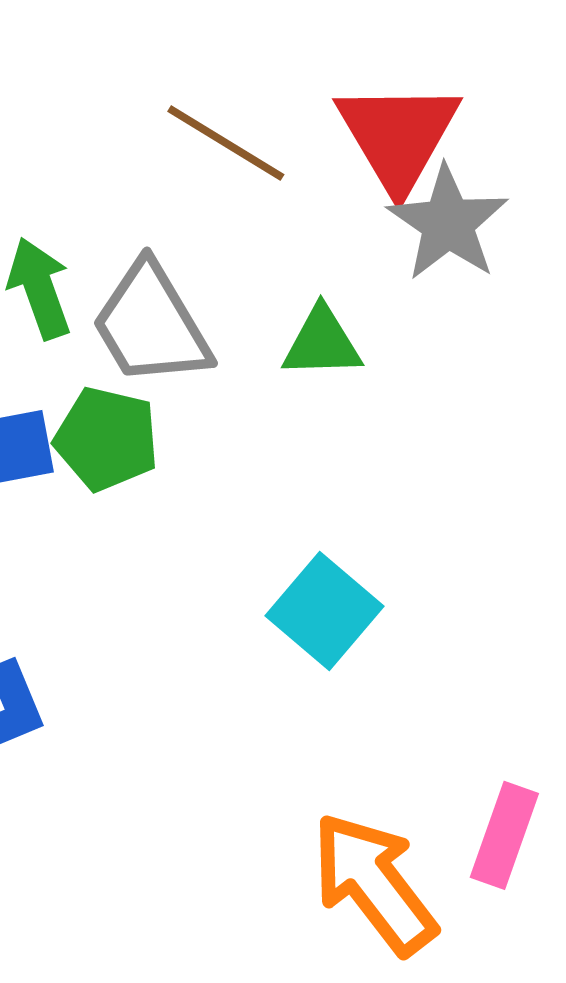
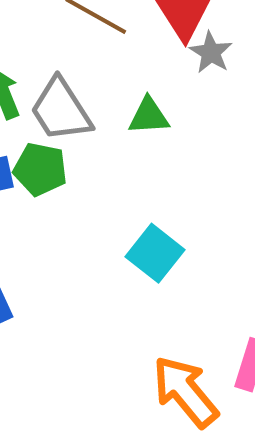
gray star: (448, 223) -> (211, 53), size x0.7

